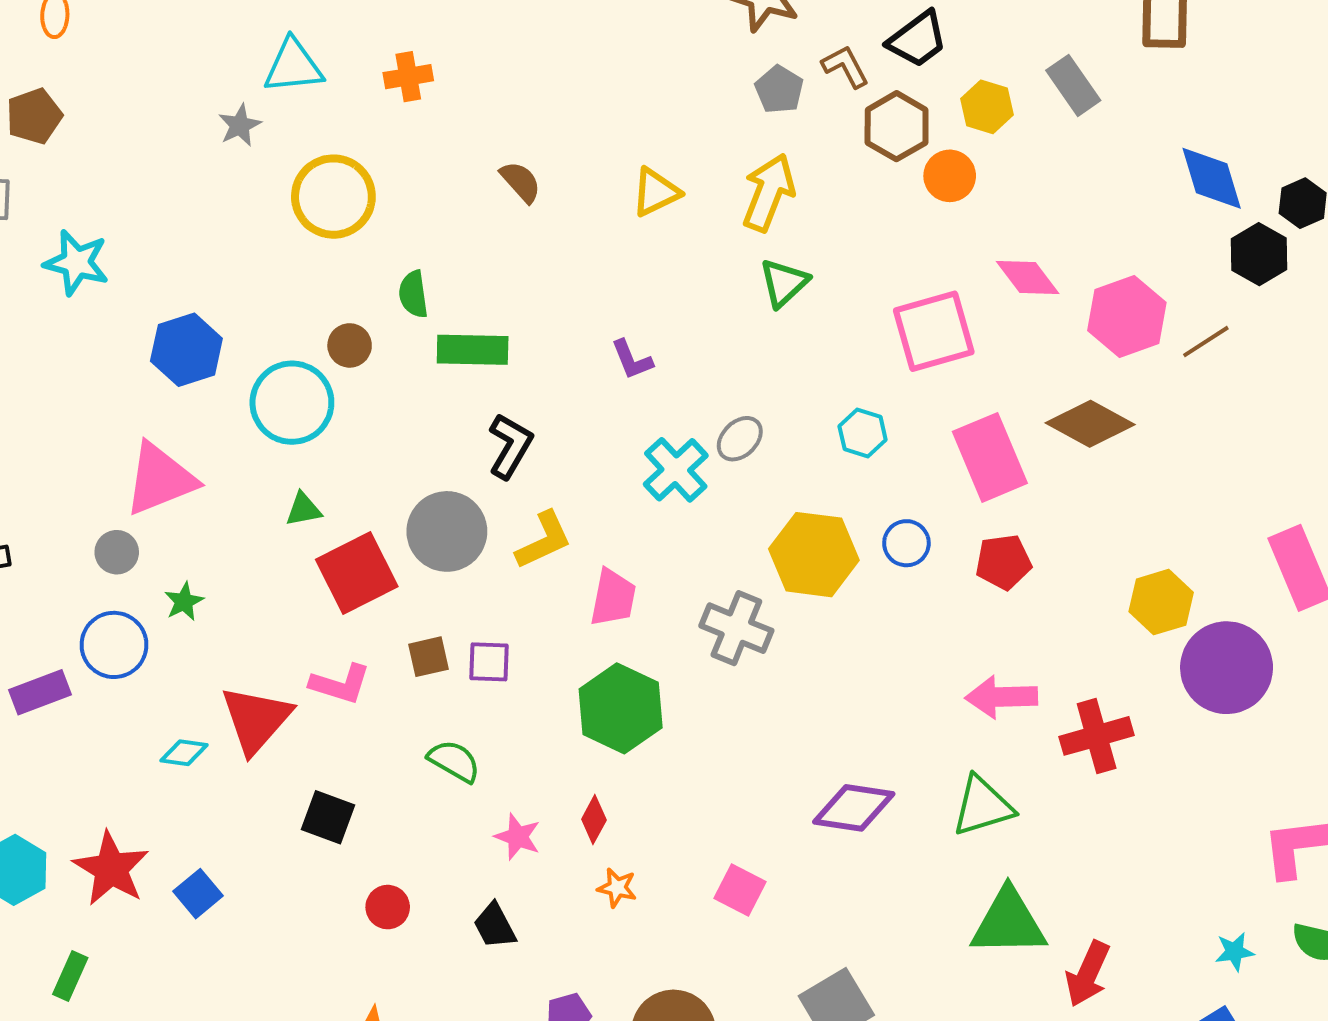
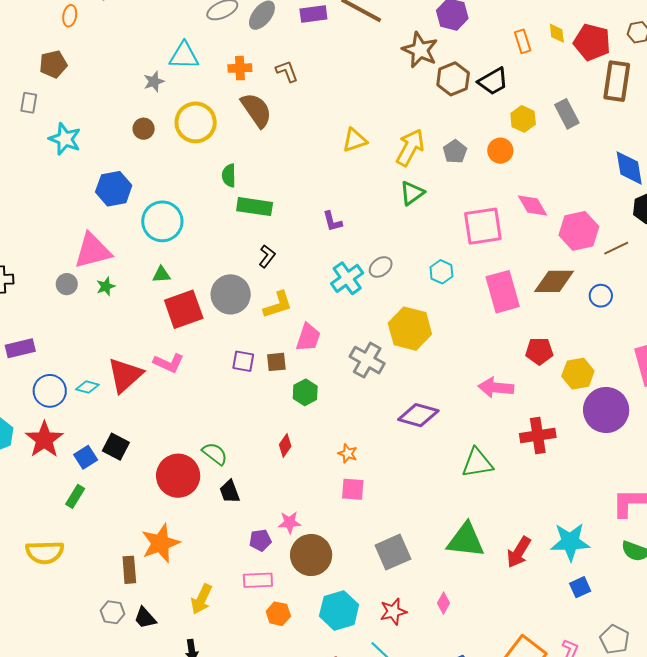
brown L-shape: (845, 67) -> (287, 71), moved
gray pentagon: (779, 90) -> (455, 152), moved
brown hexagon: (897, 126) -> (453, 79), moved
brown semicircle: (521, 182) -> (256, 110), moved, size x1.6
brown circle: (350, 345) -> (144, 129), moved
brown diamond: (1090, 424) -> (554, 281), turned -36
black L-shape: (510, 446) -> (267, 256), size x0.7
blue circle: (906, 543) -> (601, 296), moved
red pentagon: (1003, 562) -> (539, 351), moved
green star: (184, 602) -> (106, 286), moved
blue circle: (114, 645) -> (50, 391), moved
brown square: (428, 657) -> (276, 362), moved
pink arrow: (1001, 697) -> (496, 388), moved
green hexagon: (621, 708) -> (305, 392), size x0.6
green semicircle: (454, 761) -> (215, 454), moved
purple diamond: (854, 808) -> (418, 415), moved
black square: (328, 817) -> (116, 447), moved
pink star: (518, 837) -> (290, 522), moved, turned -30
orange star: (617, 888) -> (348, 453), moved
pink square: (740, 890) -> (353, 489), turned -30
red circle: (388, 907) -> (178, 476), size x2.0
green triangle: (1008, 923) -> (466, 540), moved
cyan star: (1235, 952) -> (570, 542), moved, size x2.0
green rectangle: (70, 976) -> (75, 496), moved

